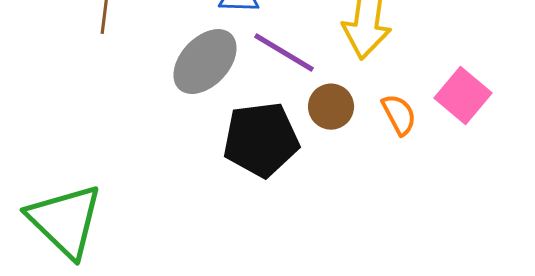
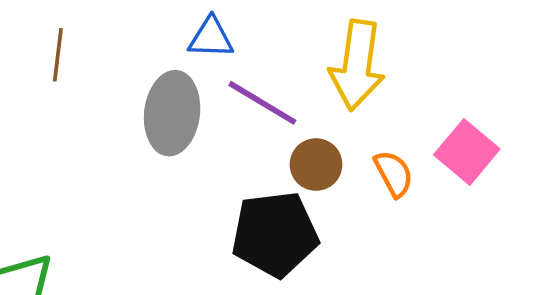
gray ellipse: (205, 62) -> (172, 113), turned -36
black pentagon: (261, 140) -> (275, 234), moved

